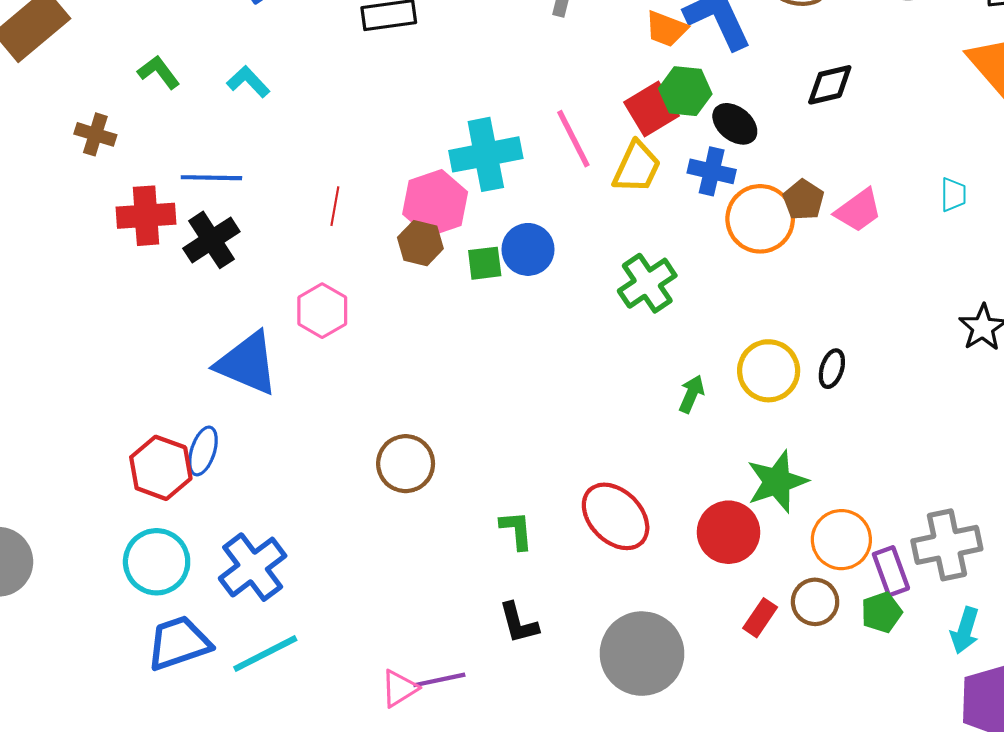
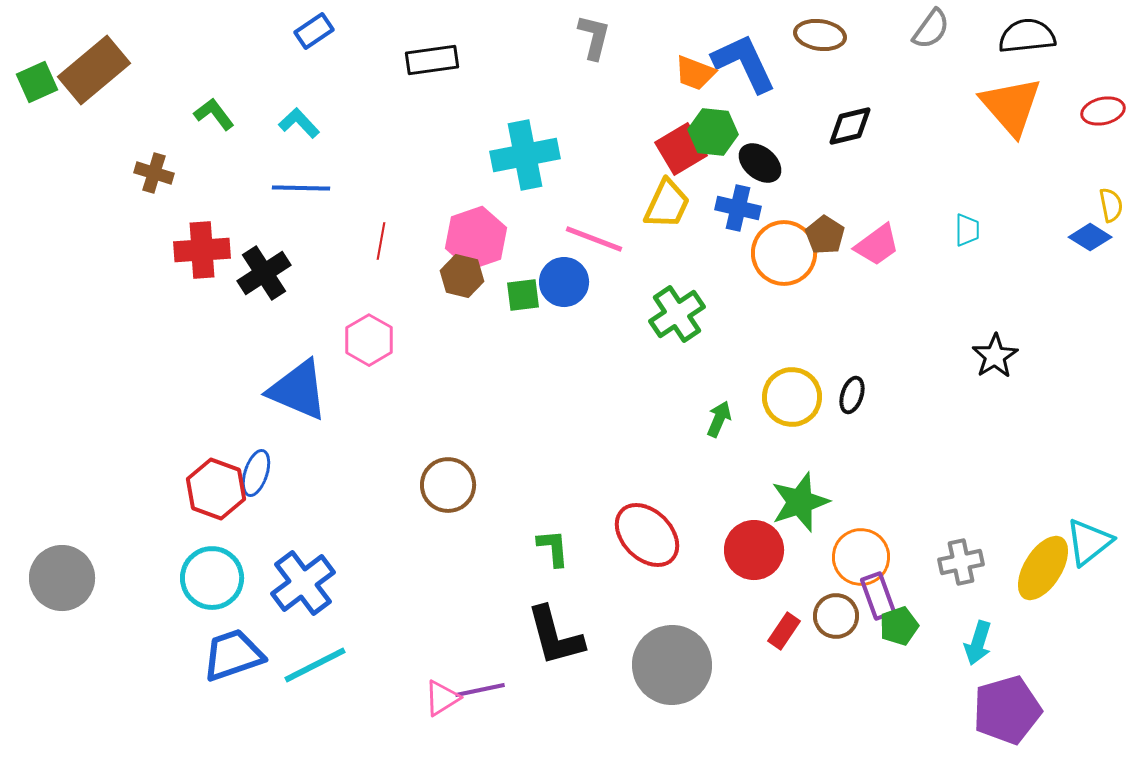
pink line: (573, 139) -> (594, 239), moved, turned -42
cyan cross: (486, 154) -> (525, 155), moved
blue line: (211, 178) -> (301, 188), moved
gray cross: (947, 545) -> (961, 562), size x0.7
purple rectangle: (891, 571) -> (878, 596), moved
black L-shape: (519, 623) -> (555, 636), size x1.5

